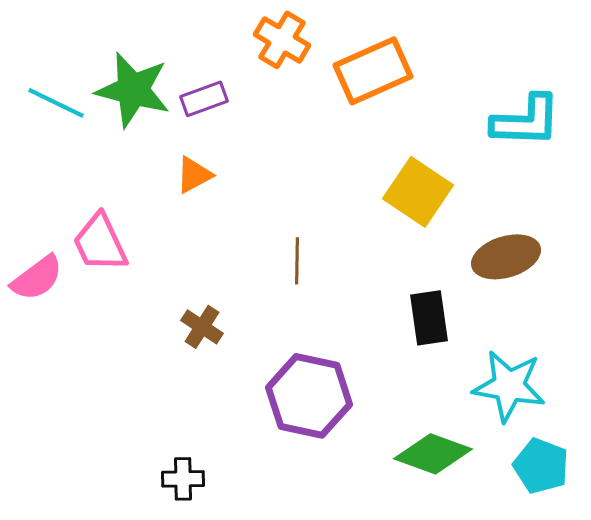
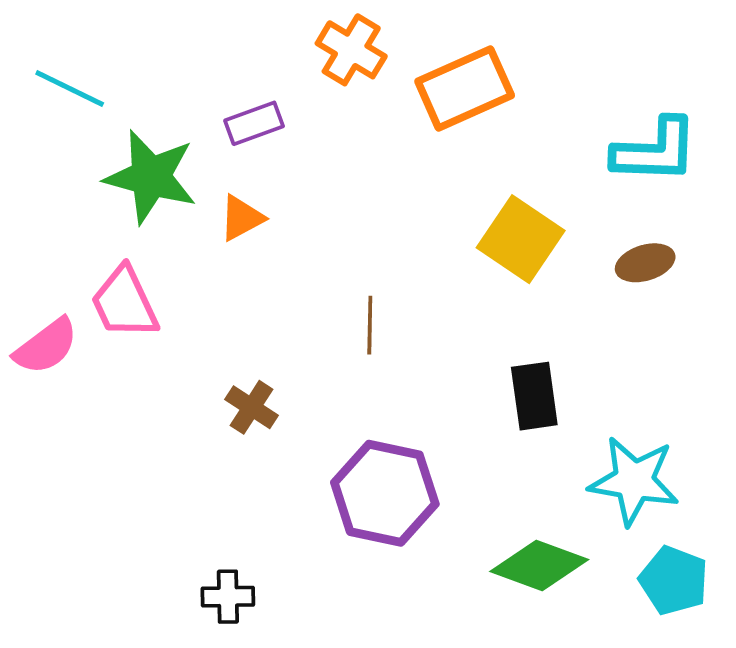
green star: (133, 90) -> (151, 177), moved
cyan line: (56, 103) -> (70, 88), moved
brown ellipse: (506, 257) -> (645, 263), moved, size x0.7

